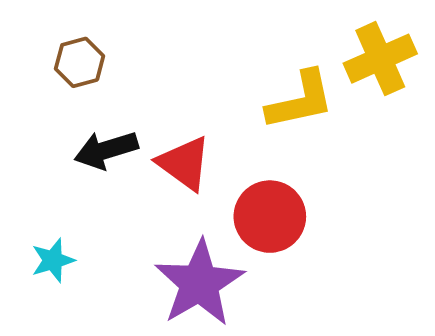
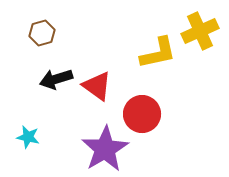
cyan star: (53, 260) -> (28, 137), turned 30

